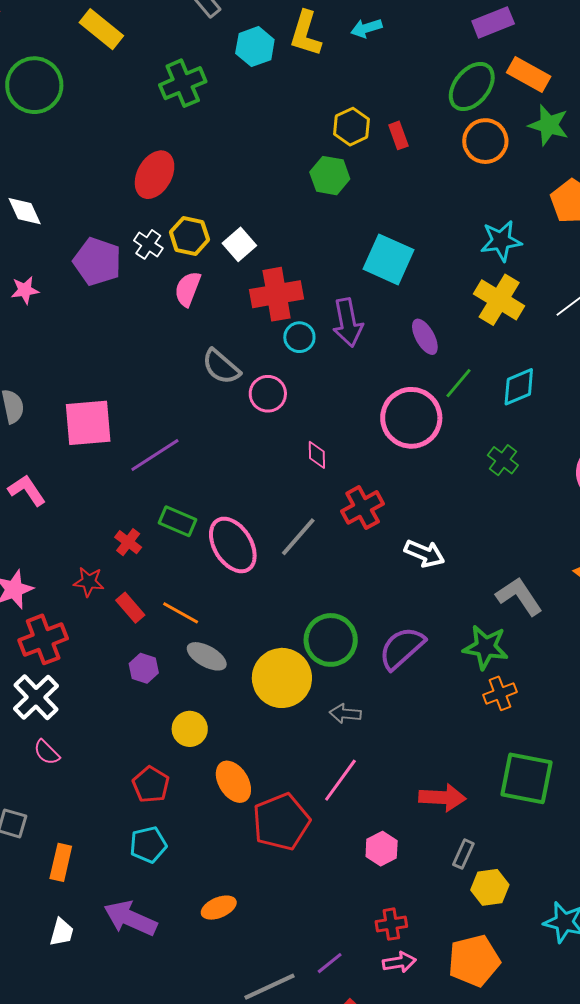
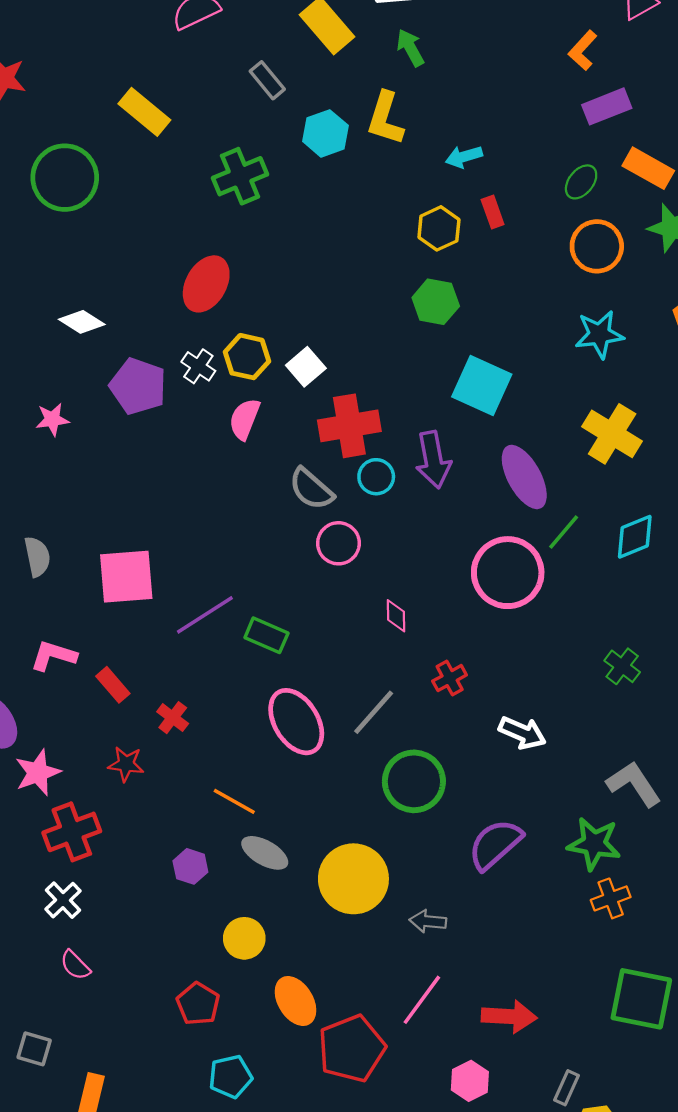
cyan arrow: (366, 28) -> (464, 157), moved
green ellipse: (472, 87) -> (581, 182), size x0.6
red rectangle: (398, 135) -> (493, 212), moved
green hexagon: (330, 176) -> (436, 302), moved
white diamond: (25, 211) -> (82, 322), moved, turned -33
cyan star: (501, 241) -> (599, 334), moved
purple ellipse: (425, 337) -> (524, 477), size x1.5
gray semicircle: (221, 367) -> (311, 489), moved
green cross: (503, 460) -> (622, 666), moved
pink L-shape: (27, 490) -> (53, 656), turned -39
red cross: (363, 507) -> (450, 678), size x0.7
green rectangle: (177, 521) -> (266, 635), moved
red rectangle: (130, 608) -> (113, 685), moved
green circle: (331, 640) -> (414, 781), moved
white cross: (36, 697) -> (63, 900), size x0.7
red arrow: (442, 798) -> (509, 1016), moved
cyan pentagon: (148, 845) -> (231, 1076), moved

